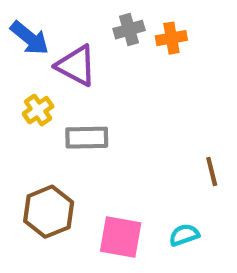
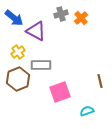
orange cross: (171, 38) -> (81, 18), turned -32
brown hexagon: (49, 212) -> (18, 79), moved
pink square: (121, 237) -> (60, 92), moved, turned -30

